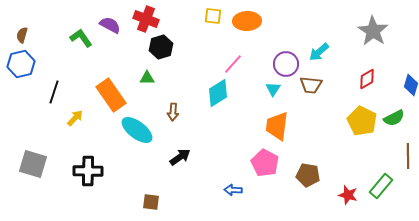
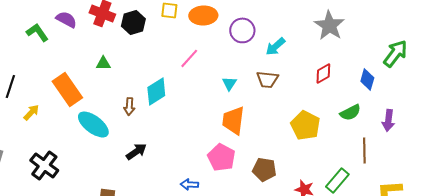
black hexagon: (161, 47) -> (133, 22), moved
purple circle: (286, 64) -> (242, 30), moved
green triangle: (147, 78) -> (103, 63), moved
cyan diamond: (218, 93) -> (156, 91), moved
yellow pentagon: (362, 121) -> (305, 125), moved
black cross: (88, 171) -> (44, 165), turned 36

